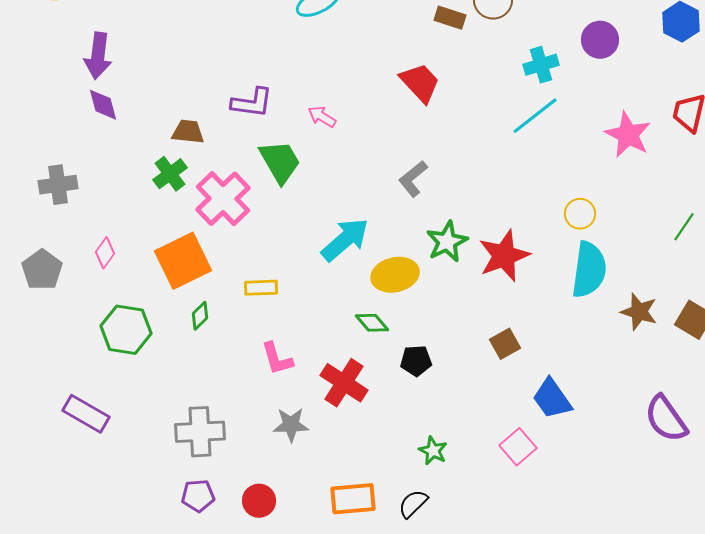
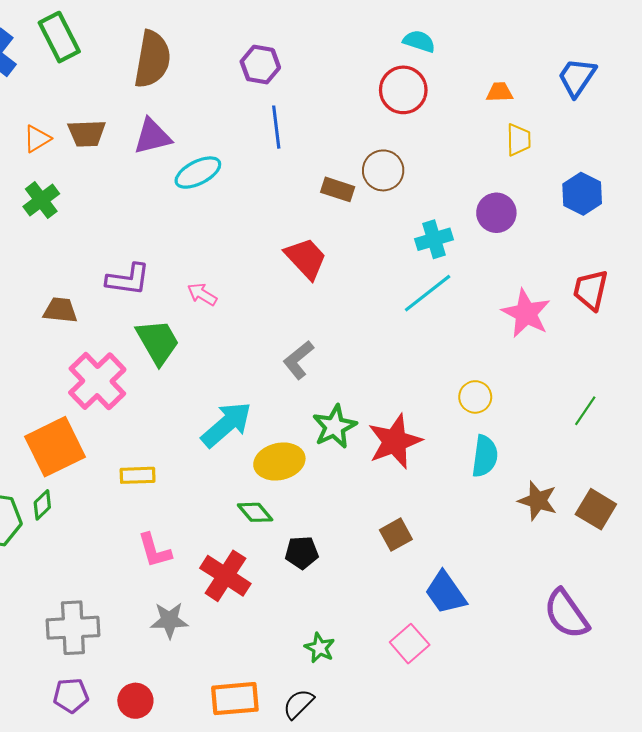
green cross: (170, 174) -> (41, 200), moved
cyan semicircle: (589, 270) -> (485, 456), size x0.7
green diamond: (200, 316) -> (42, 505), moved

